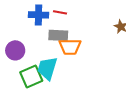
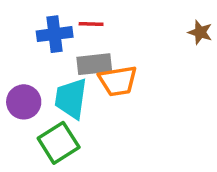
cyan trapezoid: (47, 68) -> (71, 98), moved

